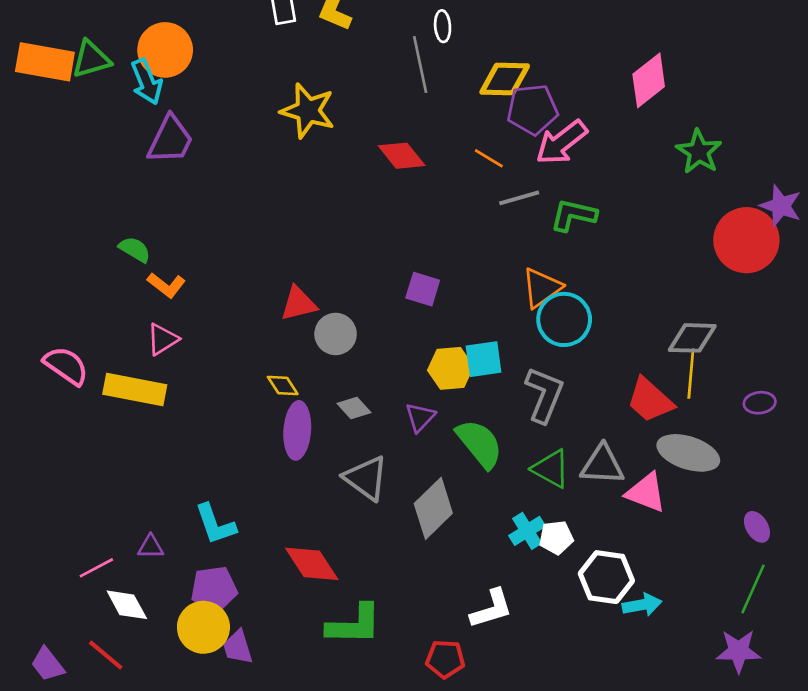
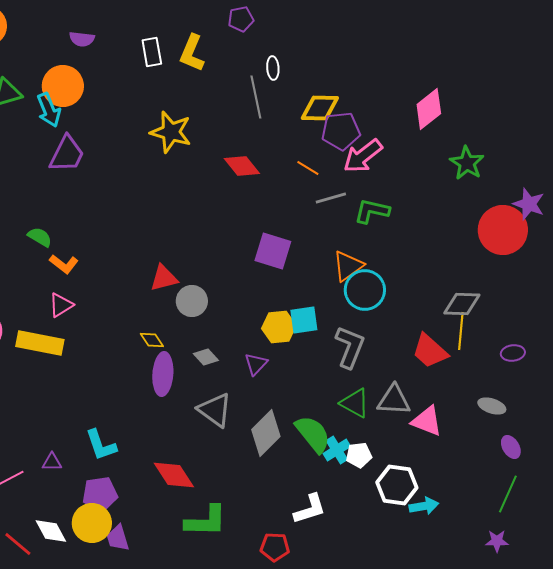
purple square: (423, 289) -> (273, 251), moved, size x1.4
green semicircle: (480, 444) -> (313, 434), moved
gray ellipse: (688, 453) -> (492, 406), moved, size x0.6
white diamond: (127, 605) -> (51, 531), moved
purple star: (738, 651) -> (497, 541), size x0.7

